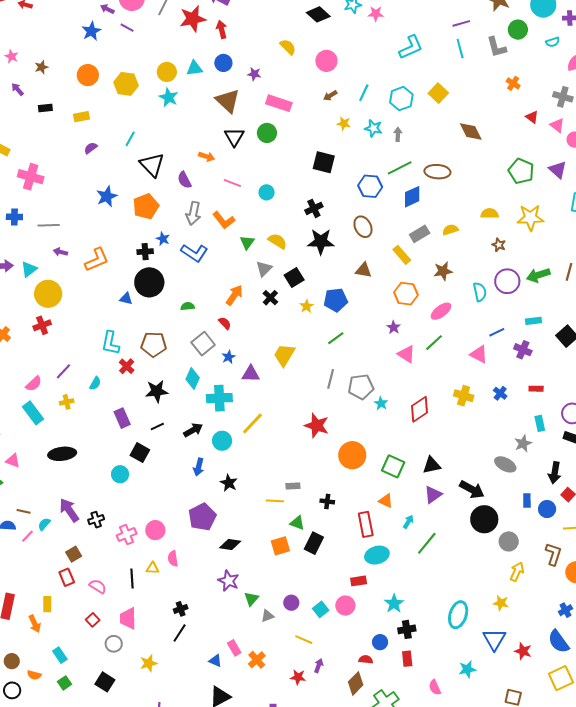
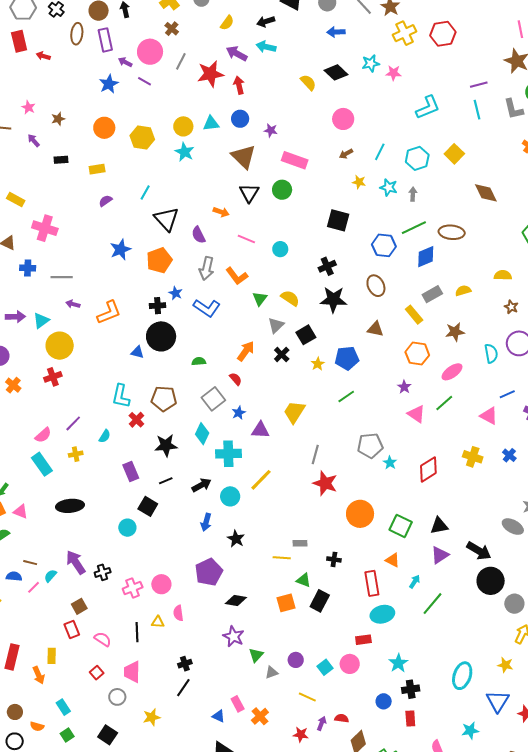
yellow semicircle: (288, 47) -> (308, 82), moved
gray line: (331, 379) -> (315, 455), moved
red semicircle: (366, 659) -> (342, 718), moved

